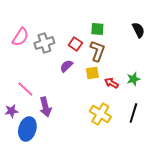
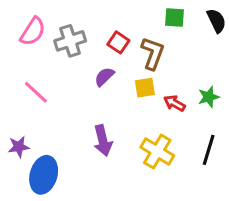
green square: (97, 29) -> (174, 18), moved
pink line: (25, 89) -> (36, 92), moved
purple arrow: (45, 107) -> (103, 141), moved

